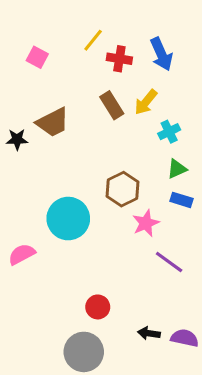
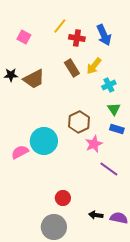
black star: (17, 139) -> (11, 75), moved
green triangle: (177, 169) -> (114, 109), turned -40
pink semicircle: (22, 254) -> (20, 152), moved

